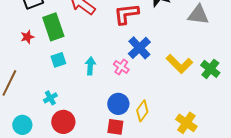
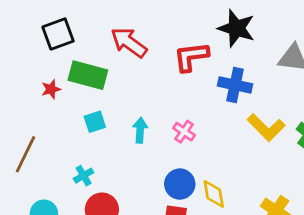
green rectangle: (53, 27) -> (88, 75), turned -56
blue cross: (139, 48) -> (235, 85), moved, turned -35
yellow diamond: (142, 111) -> (214, 194), turned -45

